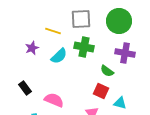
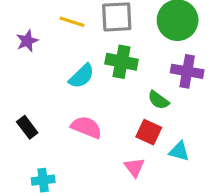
yellow line: (53, 31) -> (72, 22), moved
purple star: (32, 48) -> (27, 41), moved
pink semicircle: (54, 100) -> (86, 127), moved

